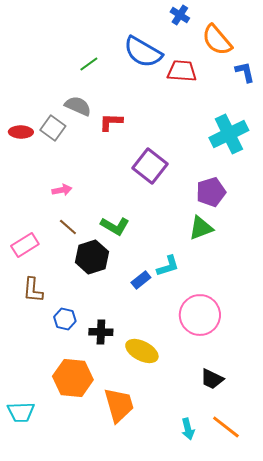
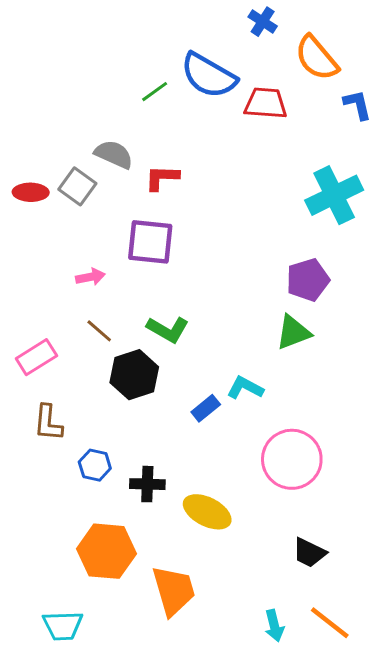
green line: (89, 64) -> (155, 92), moved
purple square: (150, 166) -> (150, 242), moved, turned -32
cyan L-shape: (168, 266) -> (245, 388), turned -135
cyan trapezoid: (21, 412) -> (63, 626), moved

